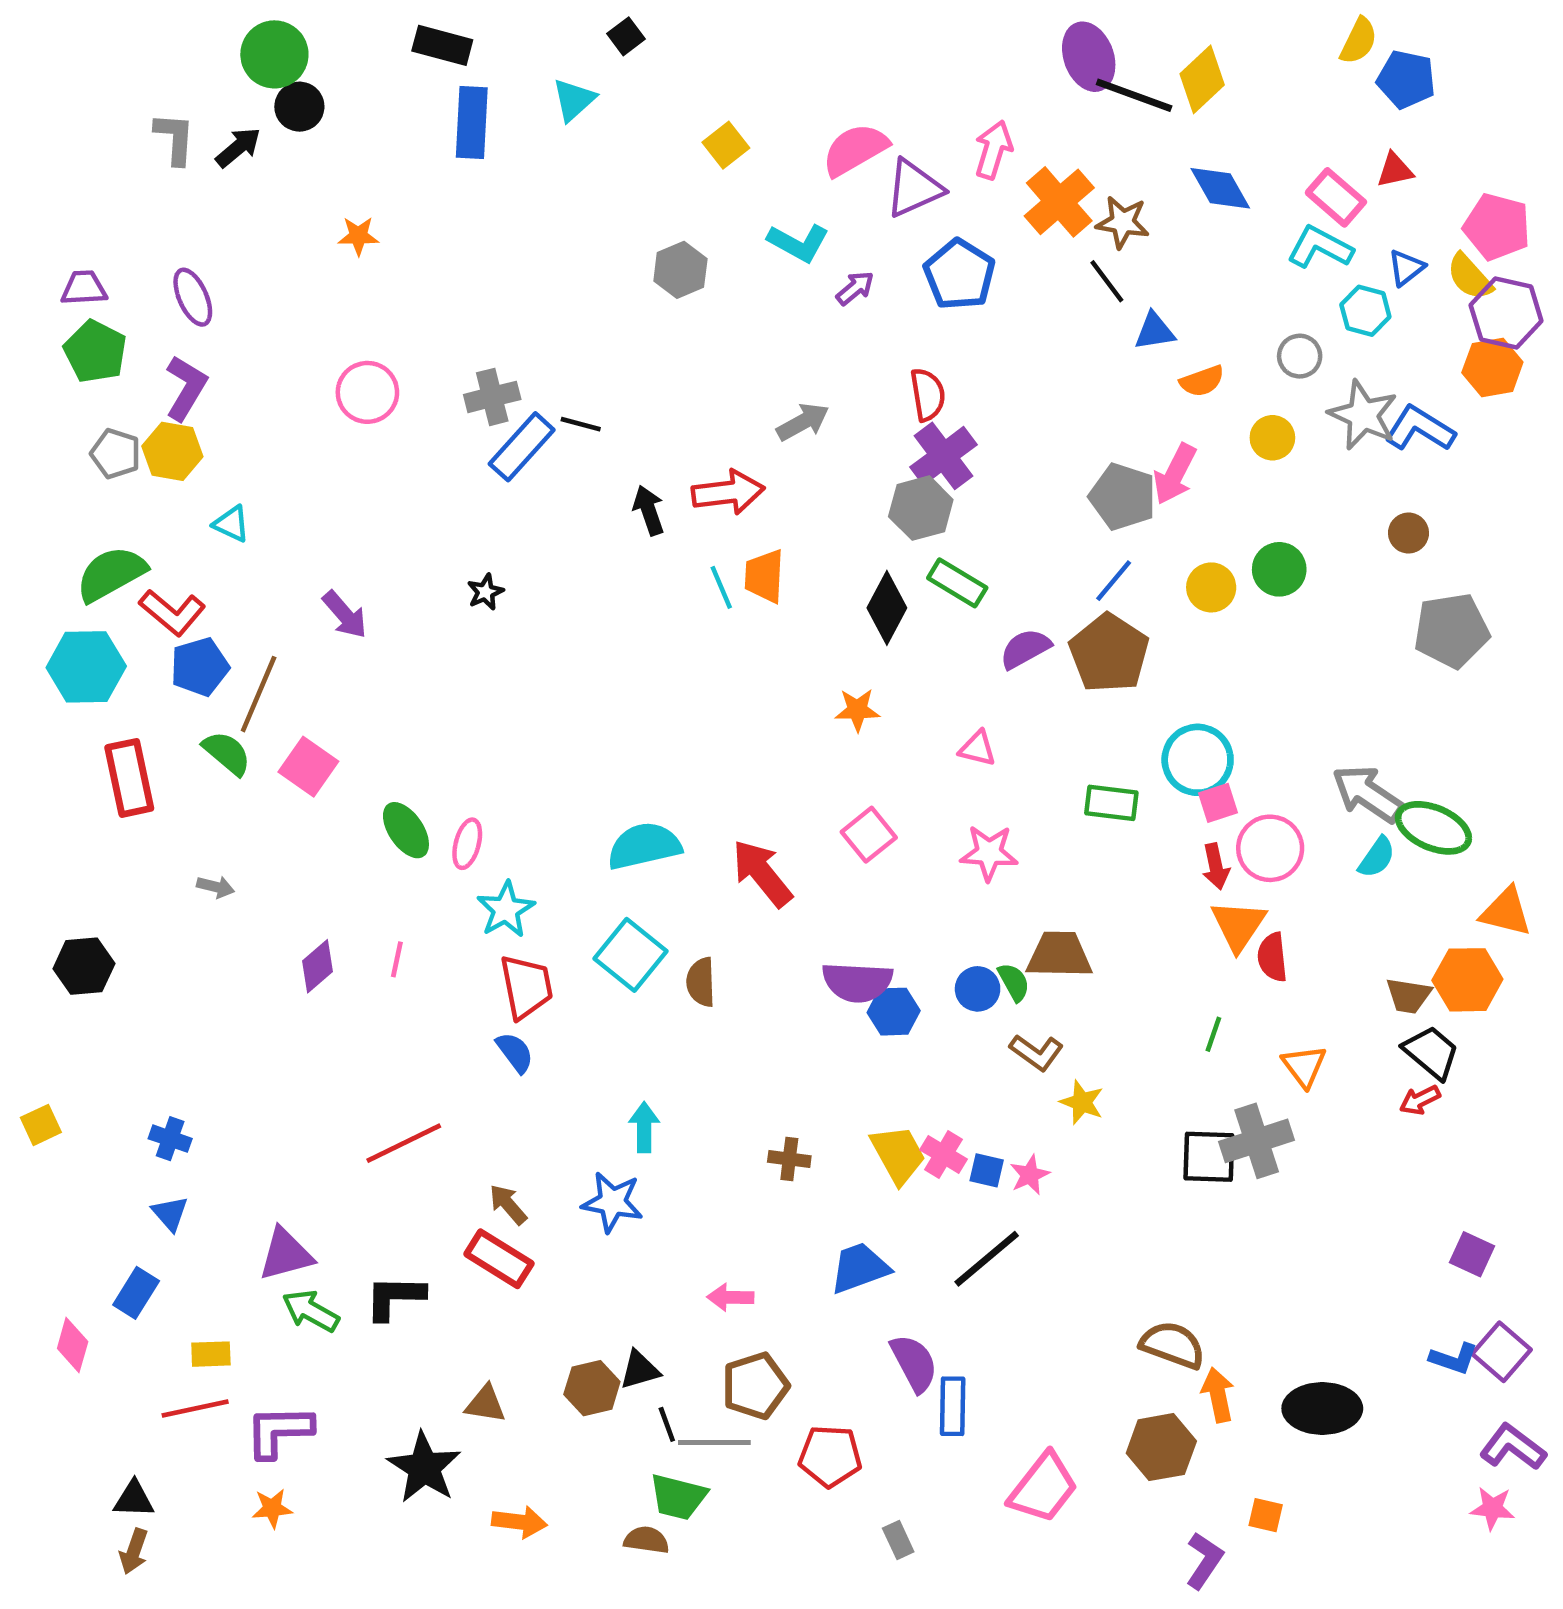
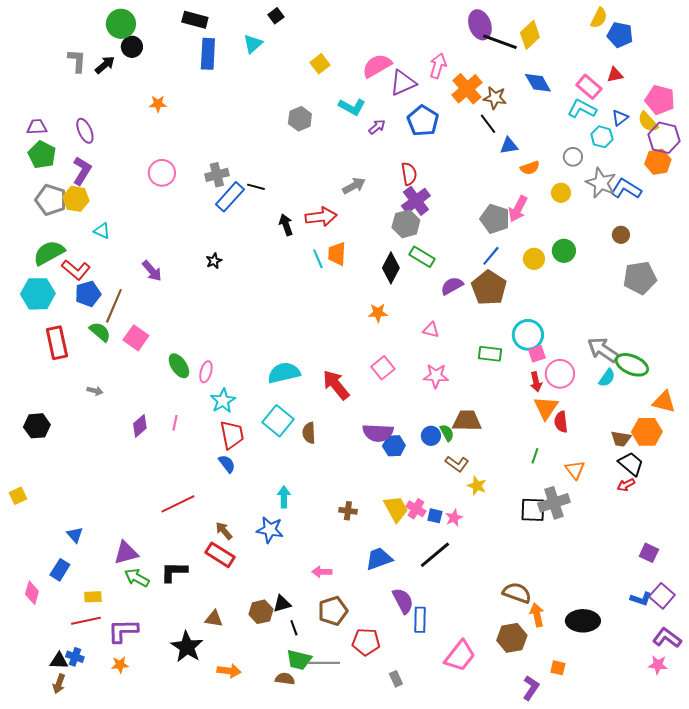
gray pentagon: (116, 454) -> (51, 200), size x1.4
blue cross: (170, 1139) -> (75, 657), moved
gray line: (714, 1443) -> (324, 663), moved

